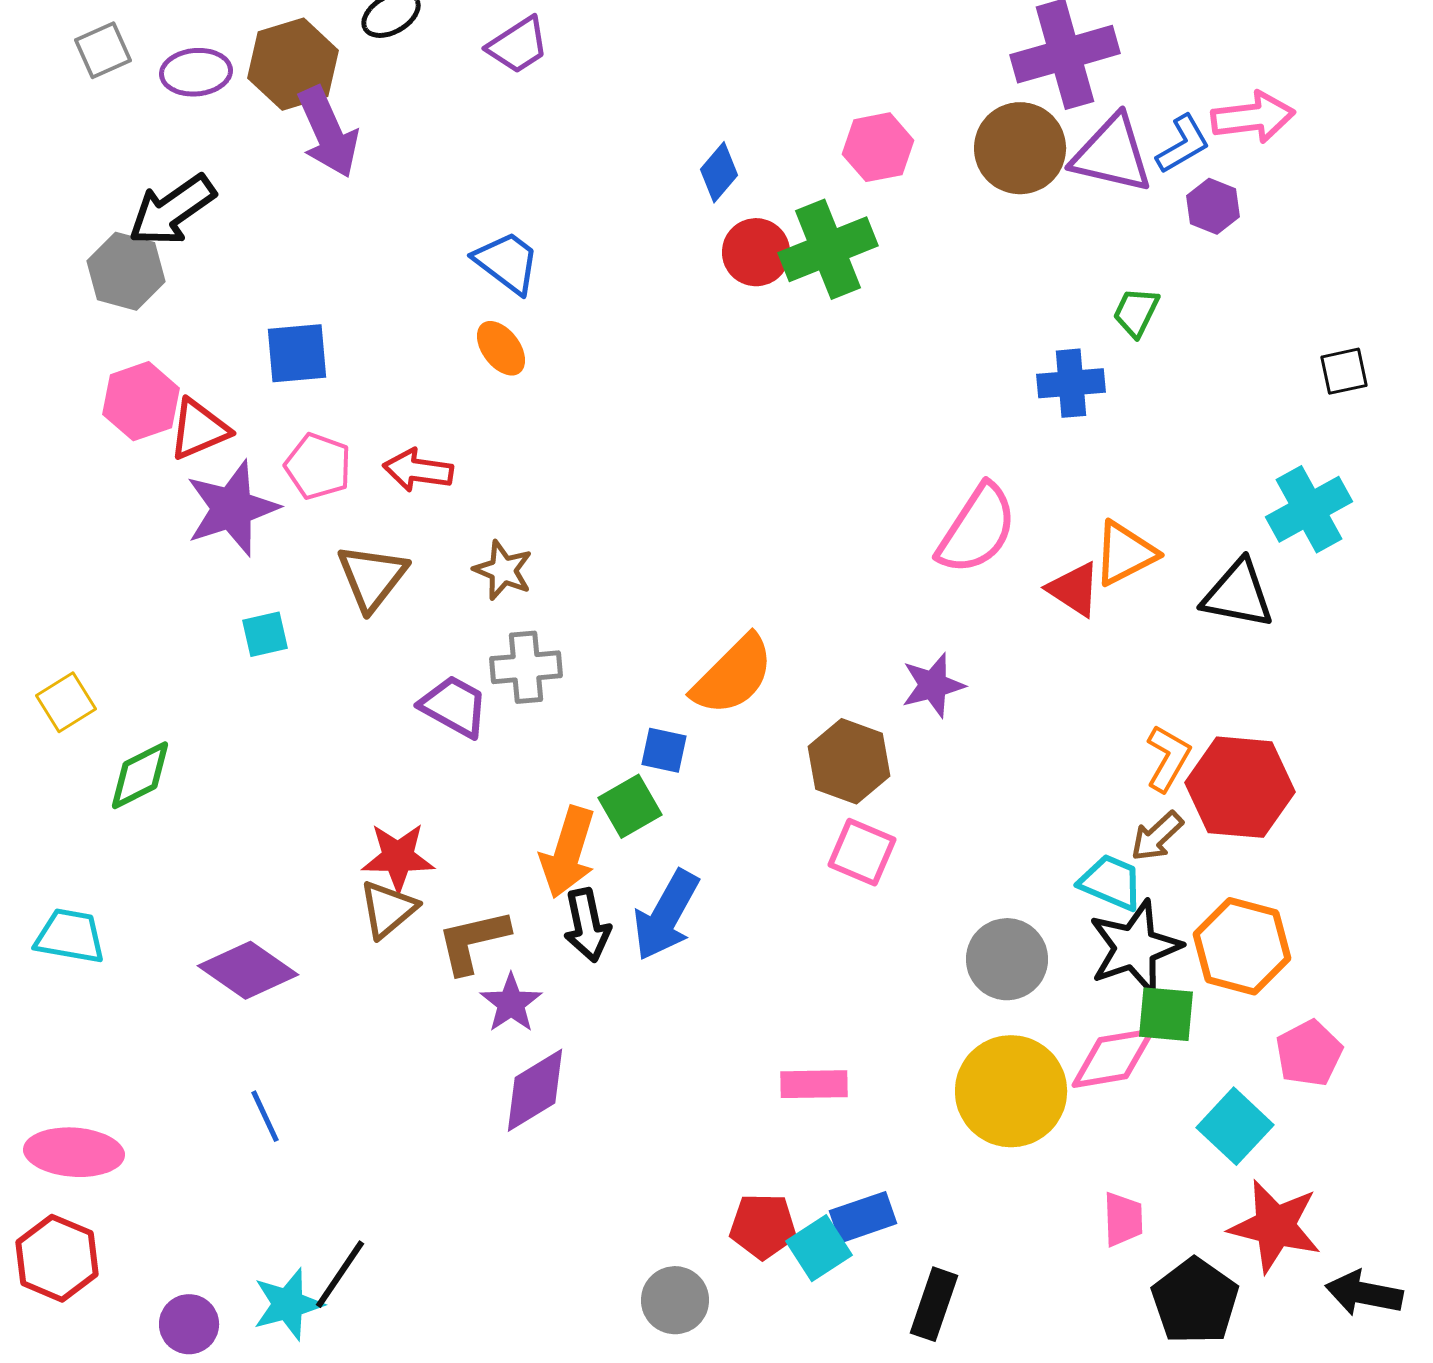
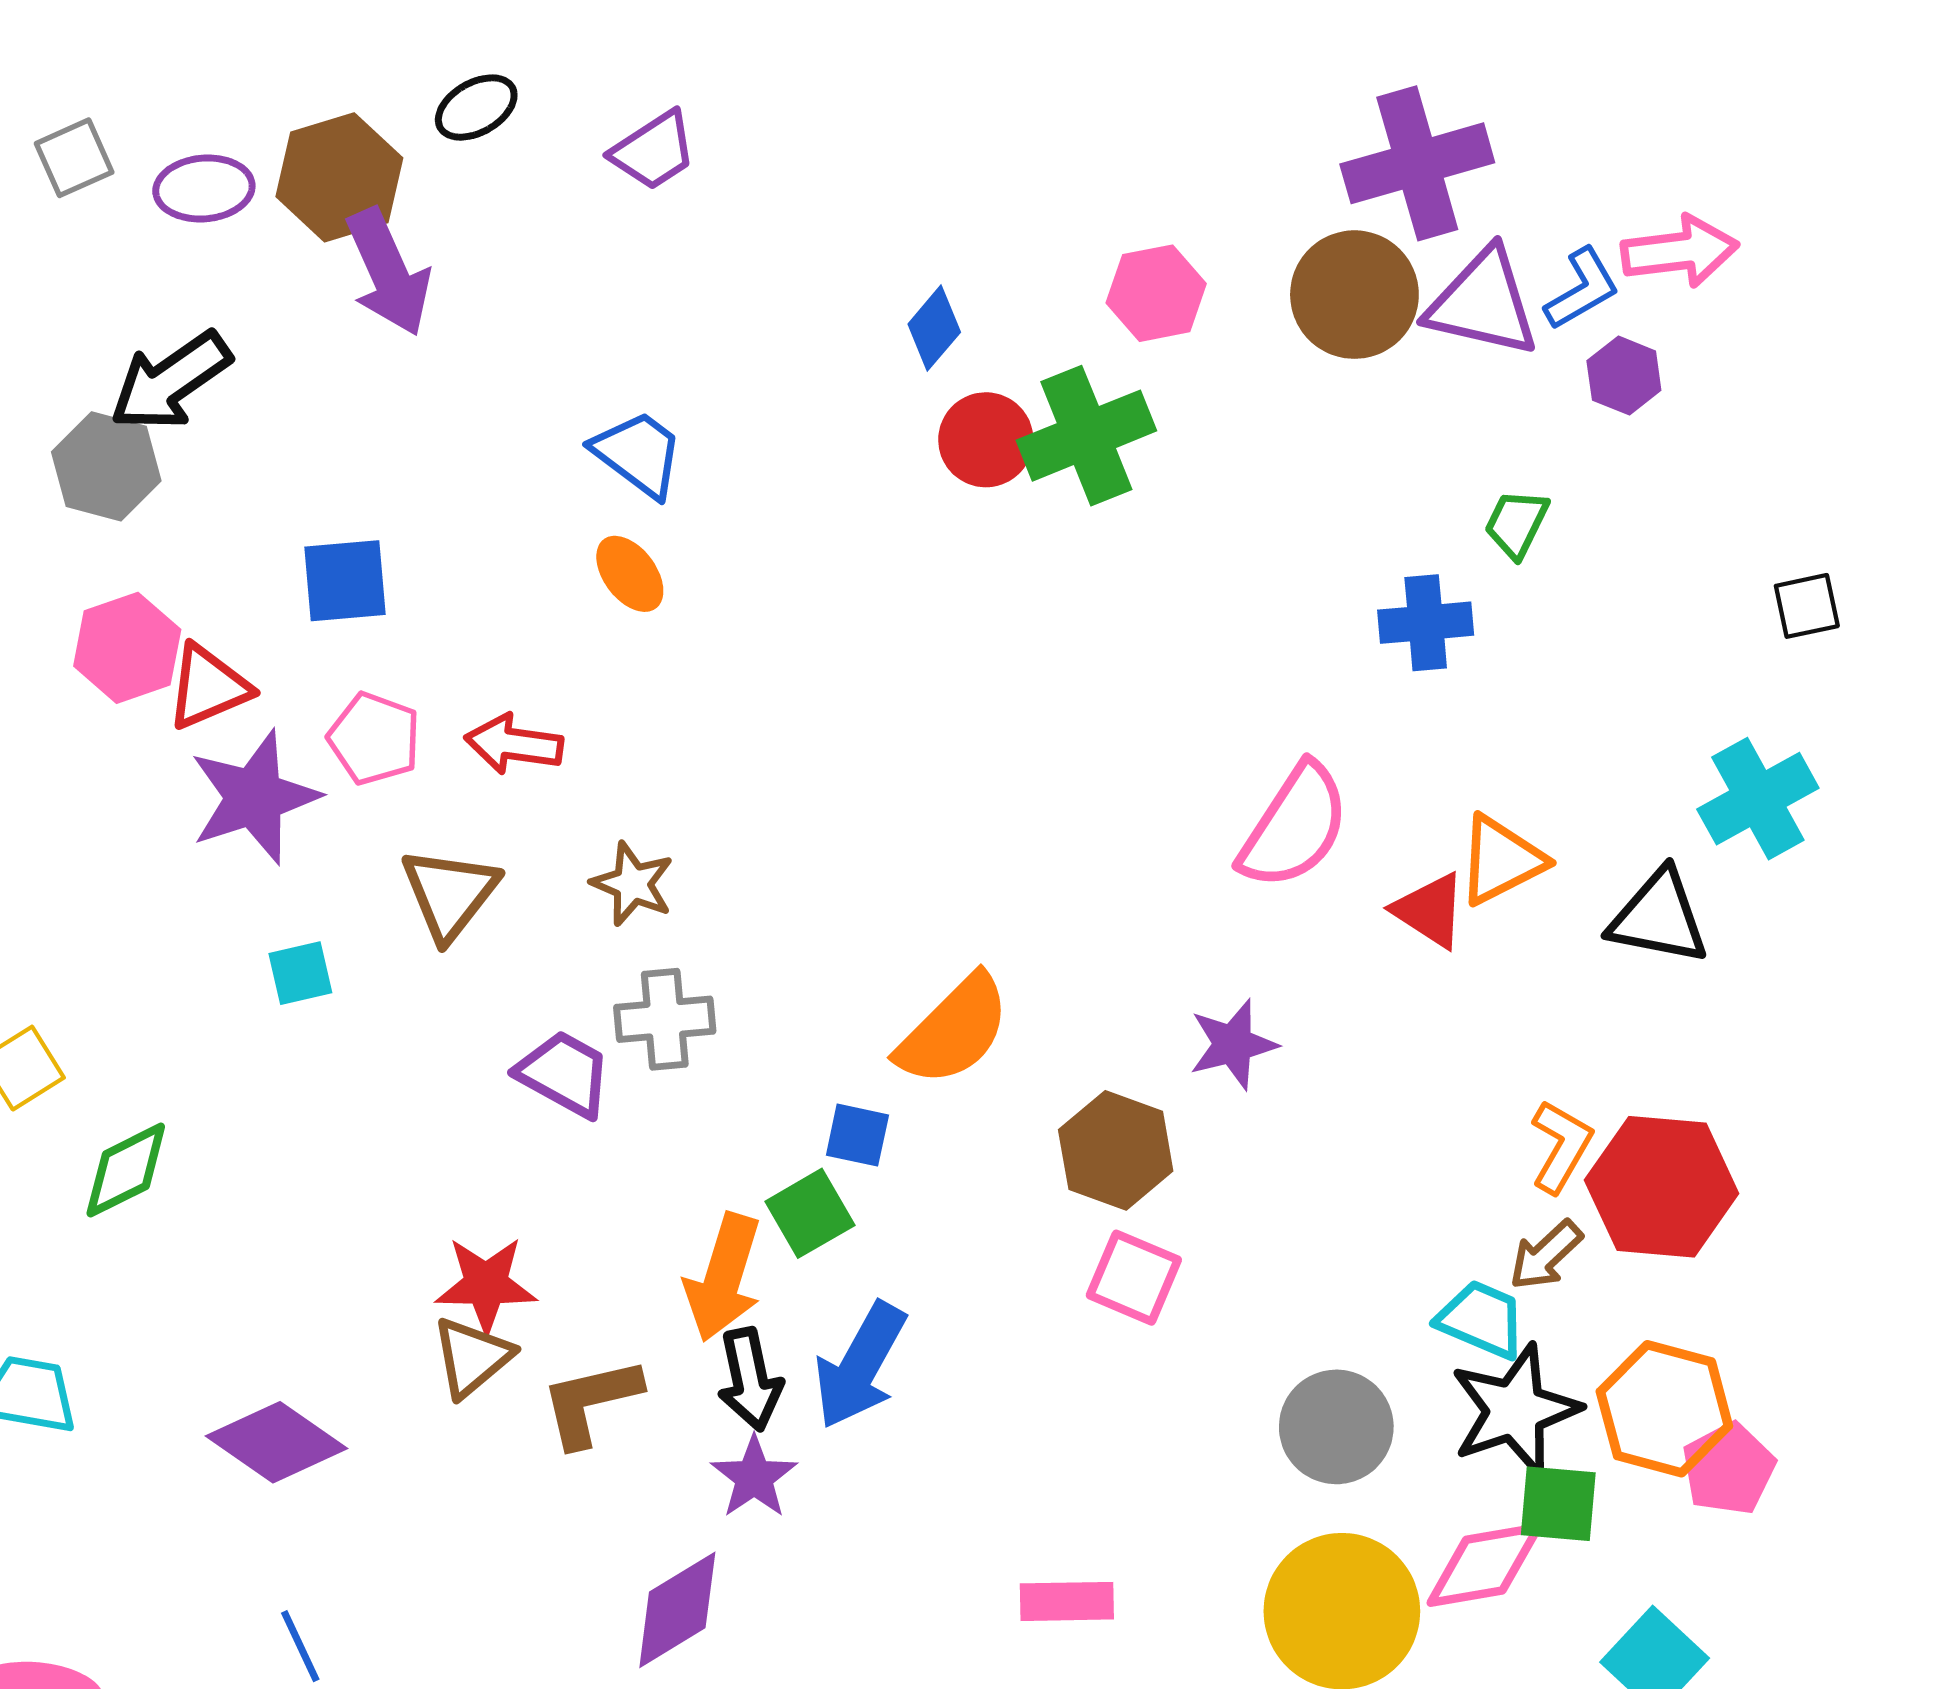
purple star: (511, 1003) -> (754, 1477), moved
pink pentagon: (1309, 1053) -> (1729, 1469), moved

